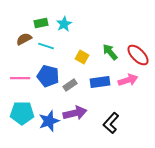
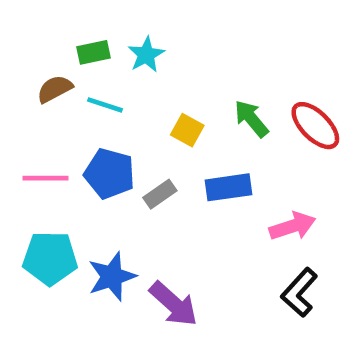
pink arrow: (128, 80) -> (292, 226), moved
purple arrow: (75, 113) -> (174, 304), moved, turned 55
black L-shape: (111, 123) -> (299, 292), moved

